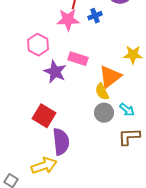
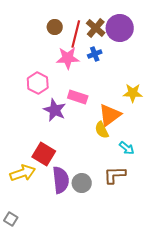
gray circle: (104, 113) -> (82, 183), moved
brown L-shape: (129, 137) -> (115, 175), moved
yellow arrow: (44, 166) -> (23, 173), moved

